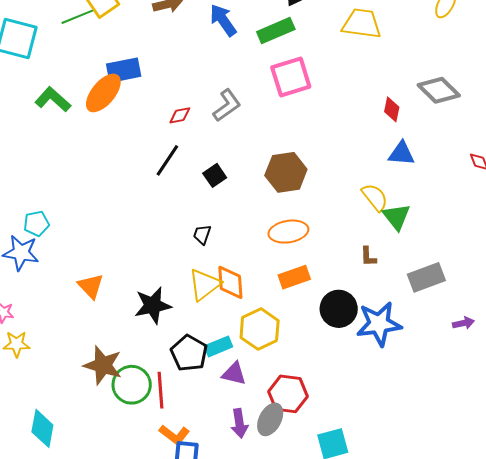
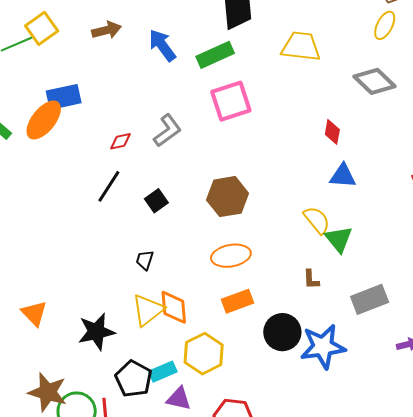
gray diamond: (439, 90) -> (375, 81), moved

